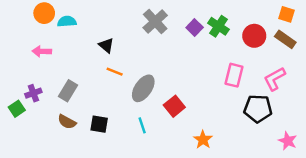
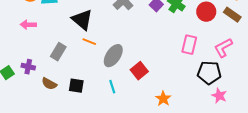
black triangle: (106, 45) -> (82, 20), size x1.6
gray rectangle: (68, 91) -> (58, 52), moved
purple cross: (33, 93) -> (28, 67), moved, turned 32
pink star: (288, 141) -> (219, 96), moved

